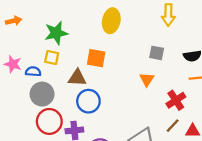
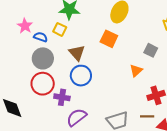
orange square: (96, 58) -> (109, 39), moved
brown triangle: (77, 78) -> (77, 53), turned 30
brown line: (173, 126) -> (147, 116), turned 32

